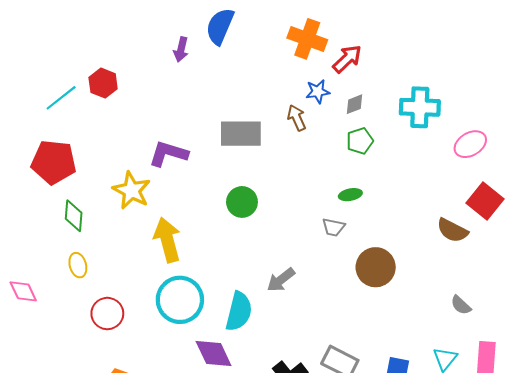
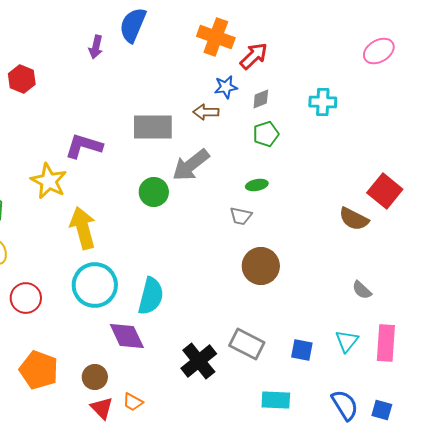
cyan cross: (420, 107) -> (323, 102), size x0.7
brown arrow: (297, 118) -> (206, 112), turned -65
pink ellipse: (470, 144) -> (379, 51), moved
brown circle: (376, 267) -> (261, 266), moved
gray arrow: (281, 280) -> (191, 165), moved, size x1.4

